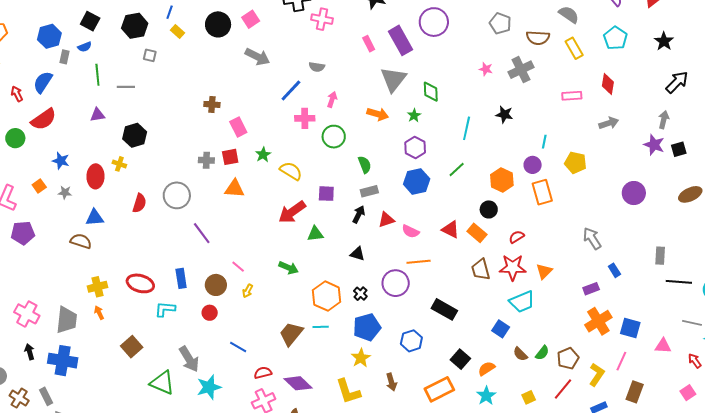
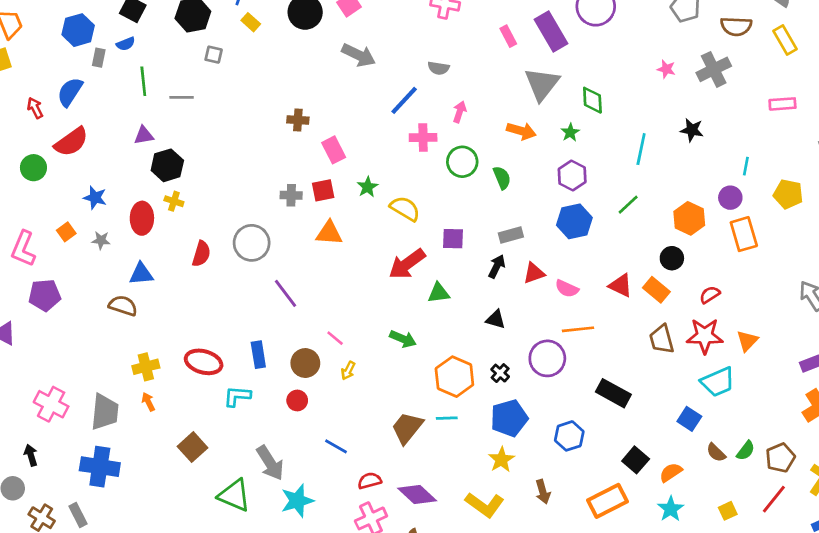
black hexagon: (135, 135) -> (167, 165), moved
green semicircle: (365, 165) -> (502, 178), moved
black arrow: (30, 352) -> (31, 455), moved
yellow L-shape: (348, 391) -> (485, 505), turned -36

